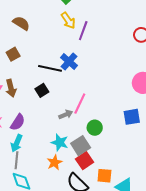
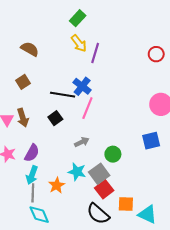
pink line: (80, 104) -> (87, 108), moved
orange star: (54, 162) -> (57, 185), moved

